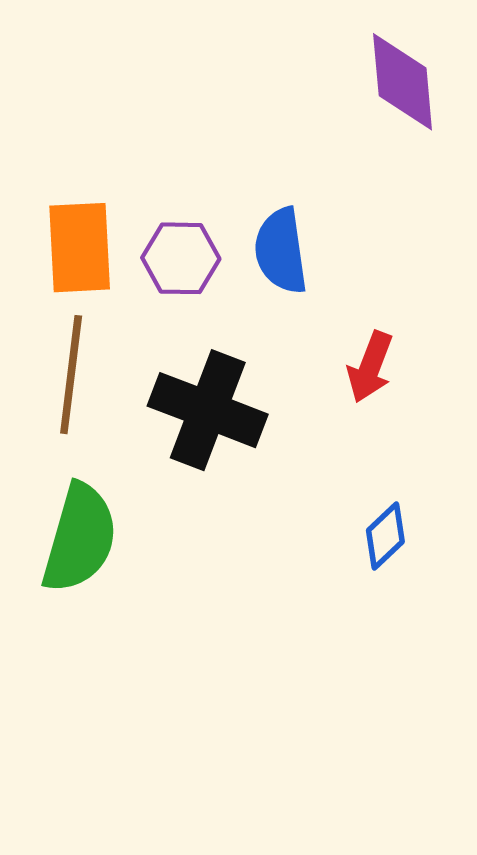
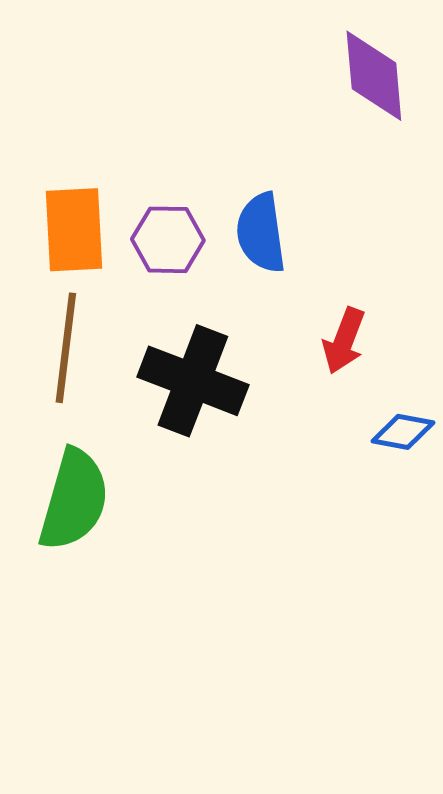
blue diamond: (385, 536) -> (403, 432), moved, turned 54

